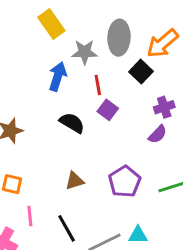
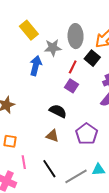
red line: (98, 85) -> (73, 67), moved, turned 40
black semicircle: (72, 123) -> (58, 111), moved
brown triangle: (75, 181) -> (52, 136), turned 40

